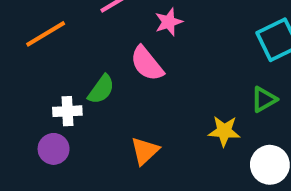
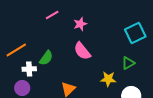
orange line: (46, 34) -> (16, 50), moved
pink semicircle: (147, 64) -> (82, 51), moved

